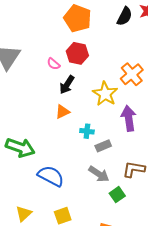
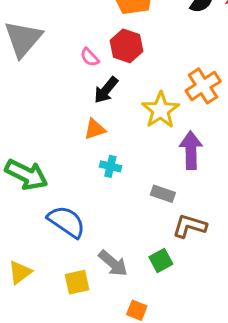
cyan cross: (87, 131) -> (110, 166), moved
gray rectangle: (103, 146) -> (163, 194), moved, turned 35
gray arrow: (99, 174) -> (113, 263), moved

